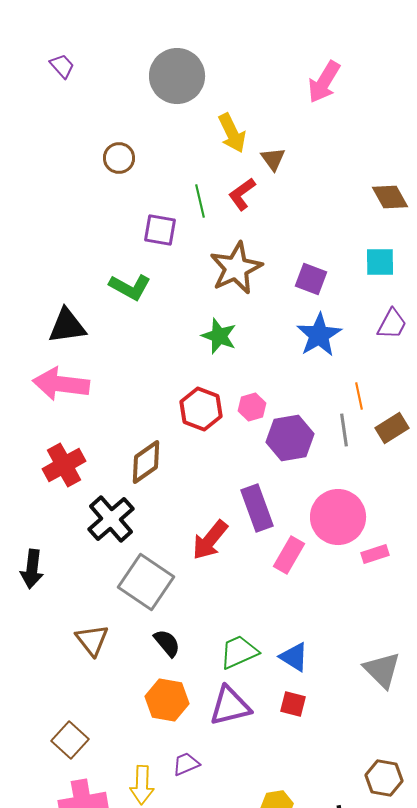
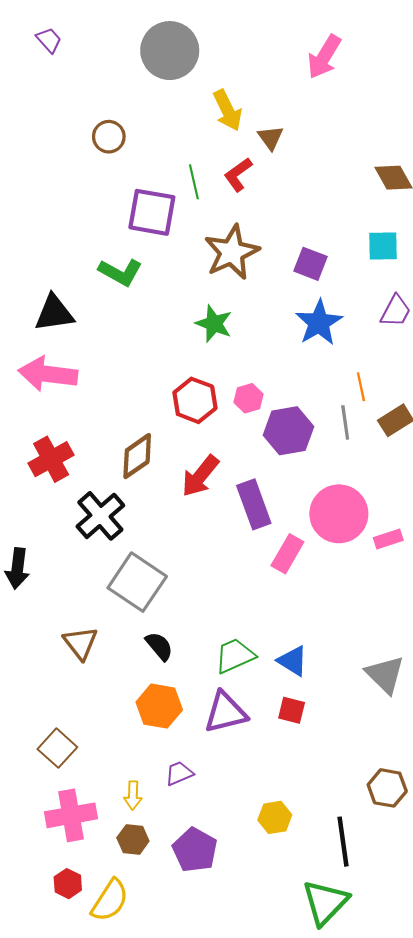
purple square: (160, 230) -> (152, 212), size x1.4
red arrow: (210, 540) -> (200, 476), moved
pink rectangle: (375, 554) -> (388, 539), moved
yellow arrow: (142, 785) -> (133, 795), size x0.7

